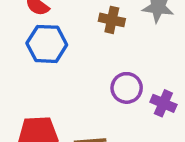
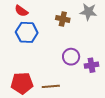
purple cross: (163, 103) -> (91, 65), turned -32

